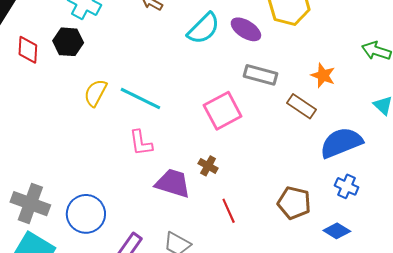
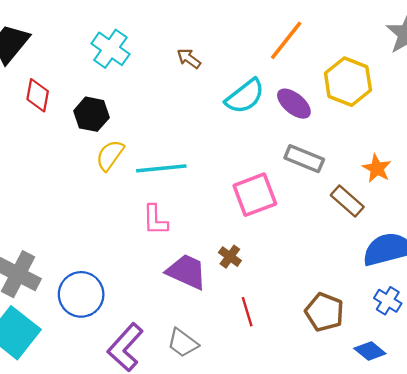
black hexagon: (68, 42) -> (91, 114), moved
cyan line: (140, 99) -> (161, 168), turned -39

